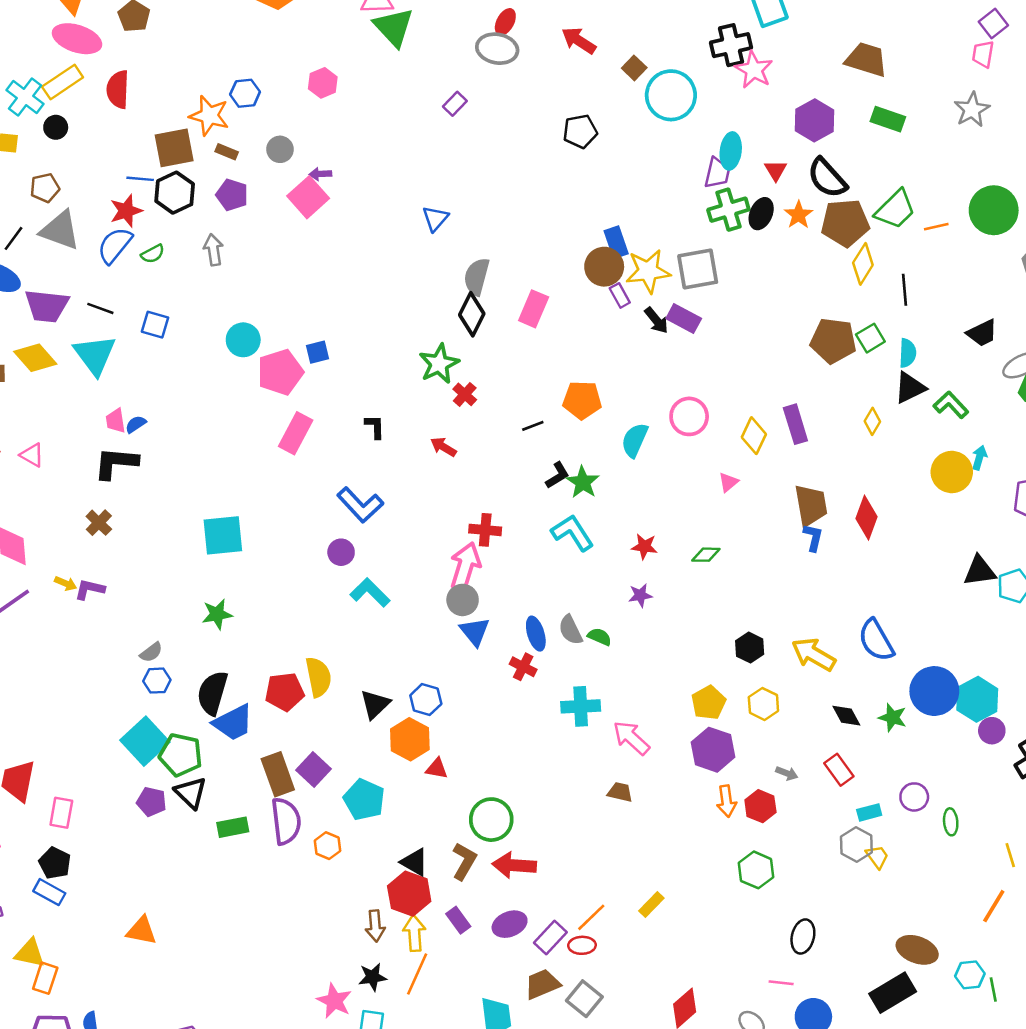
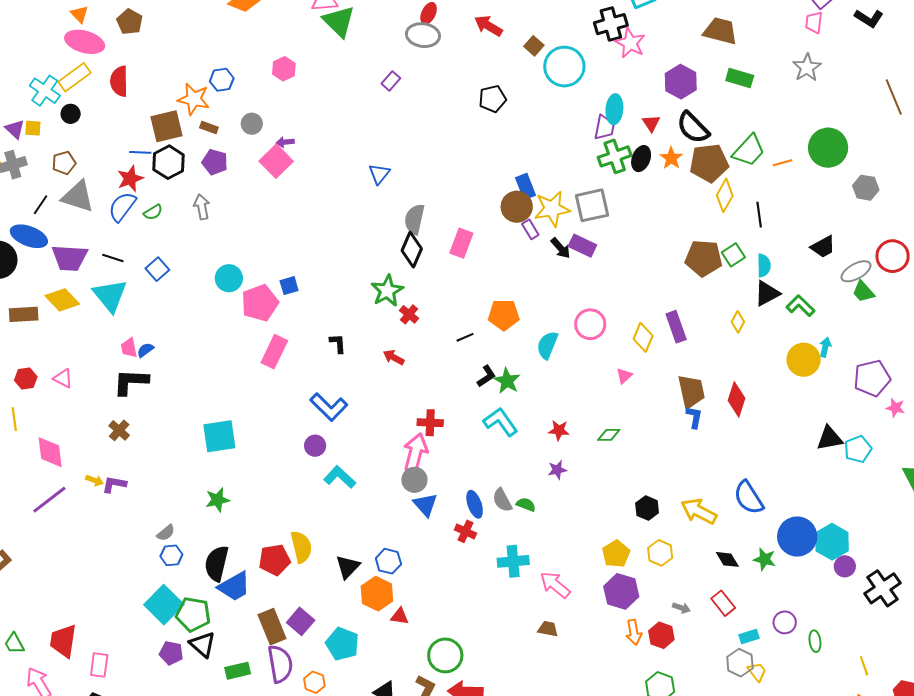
blue square: (155, 325) -> (157, 269), turned 35

